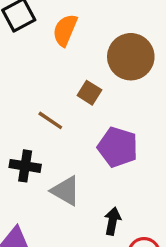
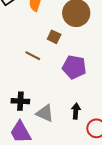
black cross: (25, 166) -> (20, 101), moved
gray triangle: (66, 191) -> (45, 113), moved

